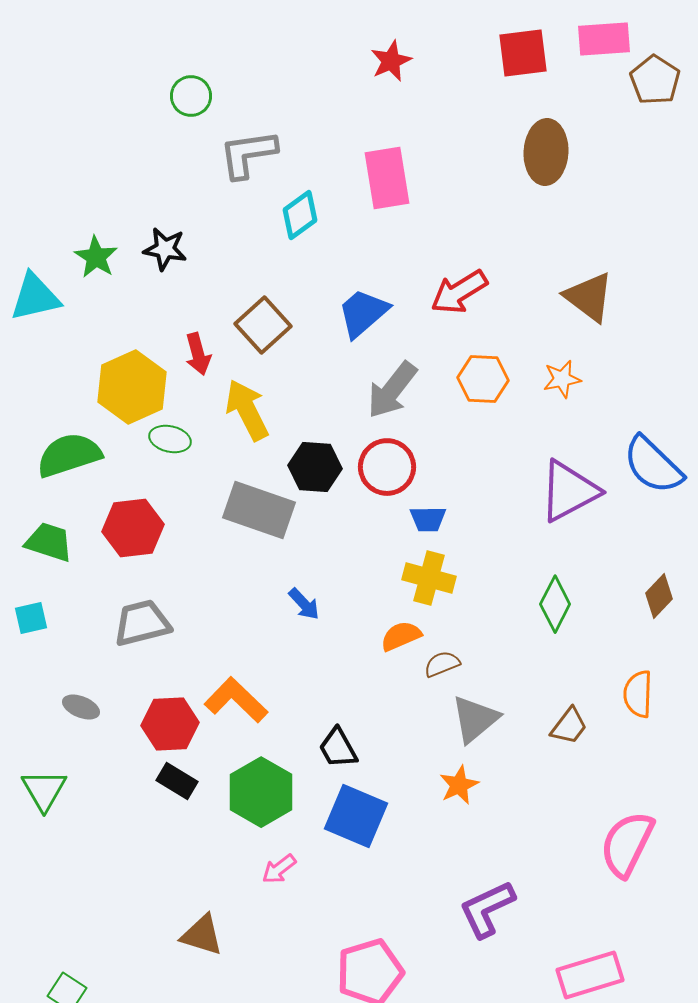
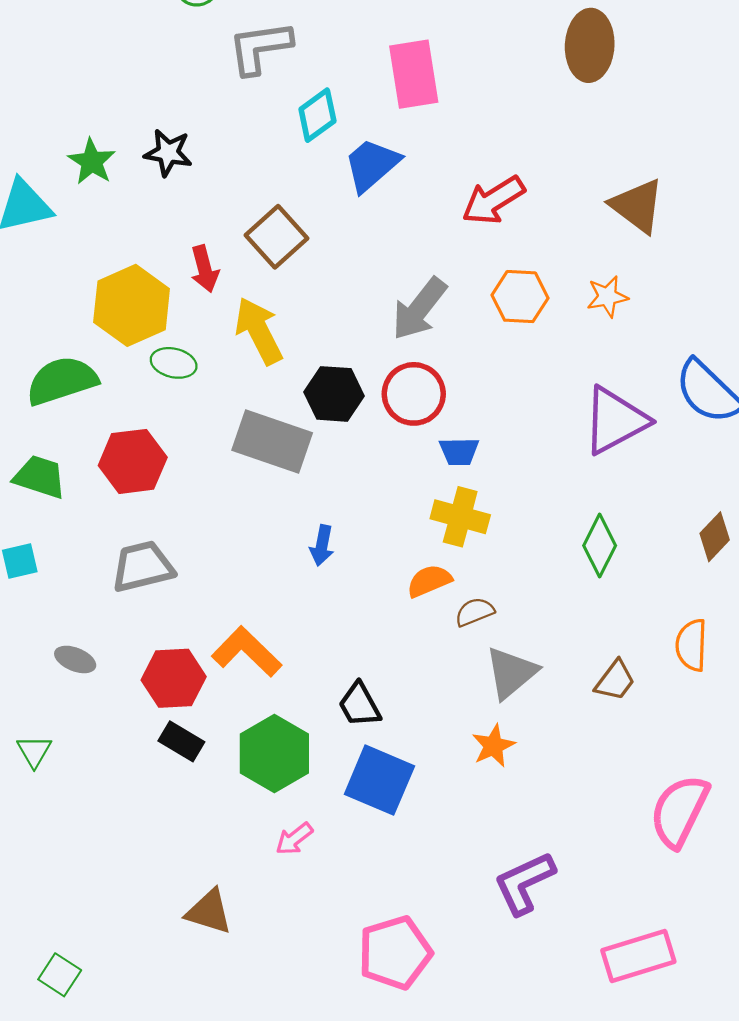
blue trapezoid: (363, 313) -> (372, 165), moved
blue arrow: (304, 604) -> (322, 546), turned 54
green triangle: (44, 790) -> (34, 751), size x0.7

